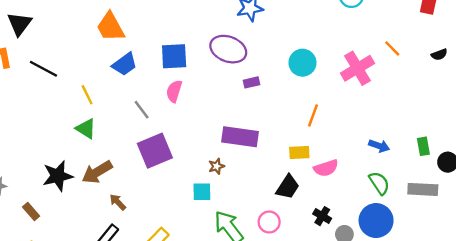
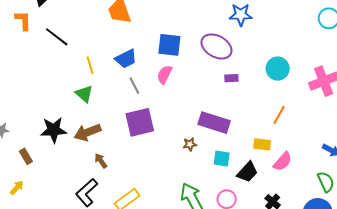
blue trapezoid: (125, 64) -> (126, 59), moved
pink semicircle: (326, 168) -> (283, 161), turned -40
cyan square: (202, 192) -> (222, 158), moved

